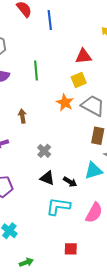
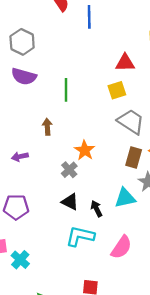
green line: (36, 71) -> (66, 90), moved
orange star: (65, 103) -> (85, 150), moved
black arrow: (70, 182) -> (96, 209), turned -152

